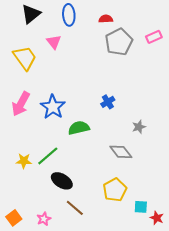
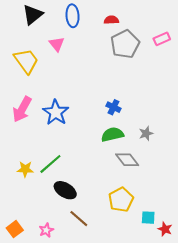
blue cross: (108, 102) -> (113, 107), turned -32
green semicircle: (79, 128) -> (112, 135), moved

